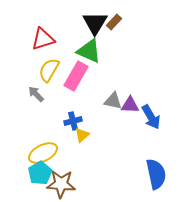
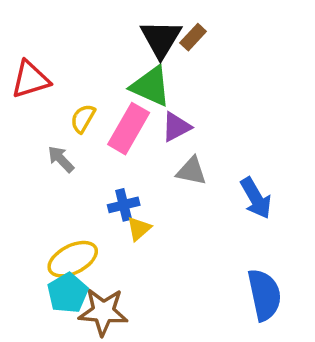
red triangle: (43, 39) -> (30, 79), moved
yellow semicircle: (49, 70) -> (83, 118), size x0.7
purple triangle: (130, 105) -> (176, 127), moved, turned -30

